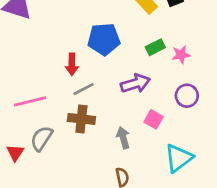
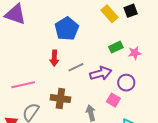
blue pentagon: (104, 39) -> (67, 29), moved, turned -30
gray line: (84, 89) -> (76, 67), moved
purple circle: (187, 96) -> (126, 83), moved

